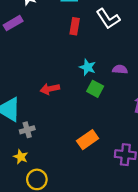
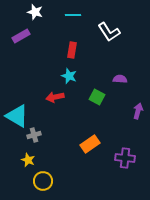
red rectangle: (75, 26) -> (72, 50), moved
cyan star: (88, 67) -> (69, 76), moved

